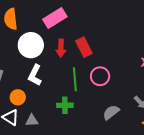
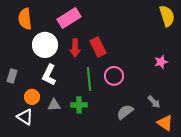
gray triangle: (32, 120) -> (54, 105), moved

